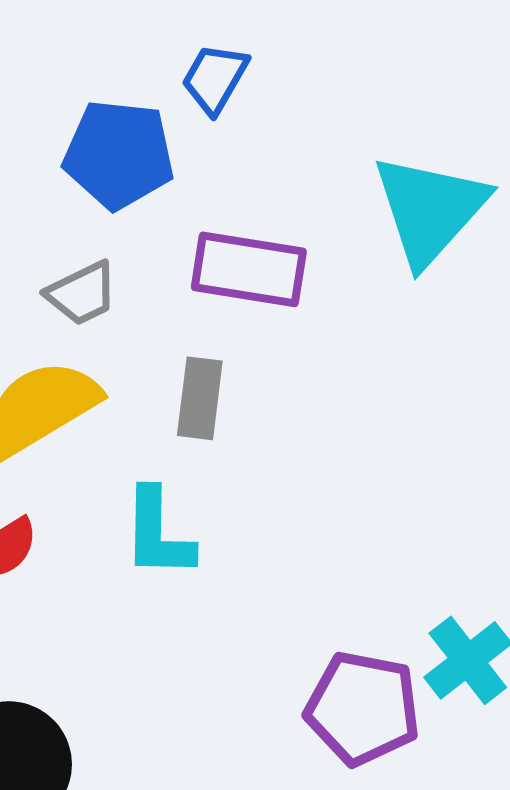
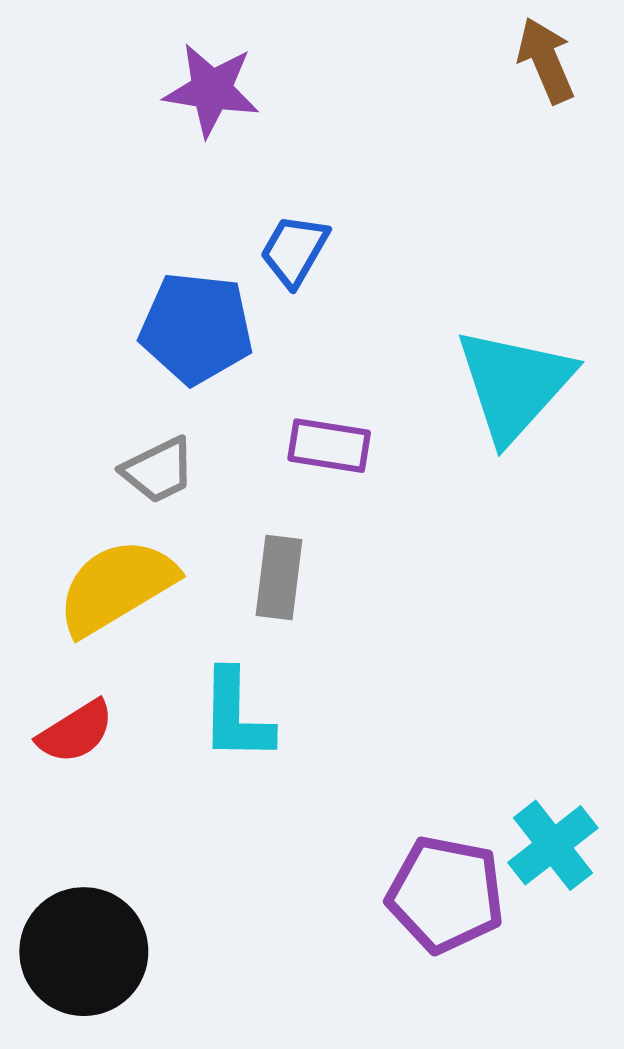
purple rectangle: (249, 269) -> (329, 446), size x0.7

